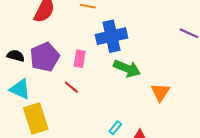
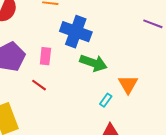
blue cross: (112, 36) -> (76, 32), turned 36
cyan rectangle: (115, 128) -> (106, 100), moved

